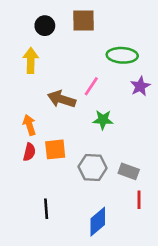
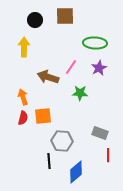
purple star: (140, 86) -> (99, 68), moved
gray hexagon: (93, 167) -> (62, 141), moved
black line: (46, 209) -> (49, 161), moved

